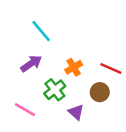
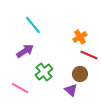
orange cross: (74, 67) -> (80, 37), moved
purple triangle: (76, 112) -> (71, 90), moved

